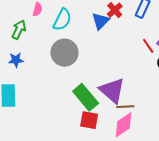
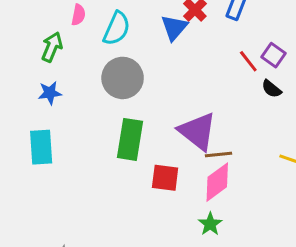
green rectangle: (86, 97) -> (130, 139), moved, turned 52

